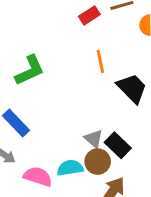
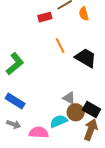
red rectangle: (89, 15) -> (45, 17), turned 32
black rectangle: (118, 145) -> (91, 109), moved

